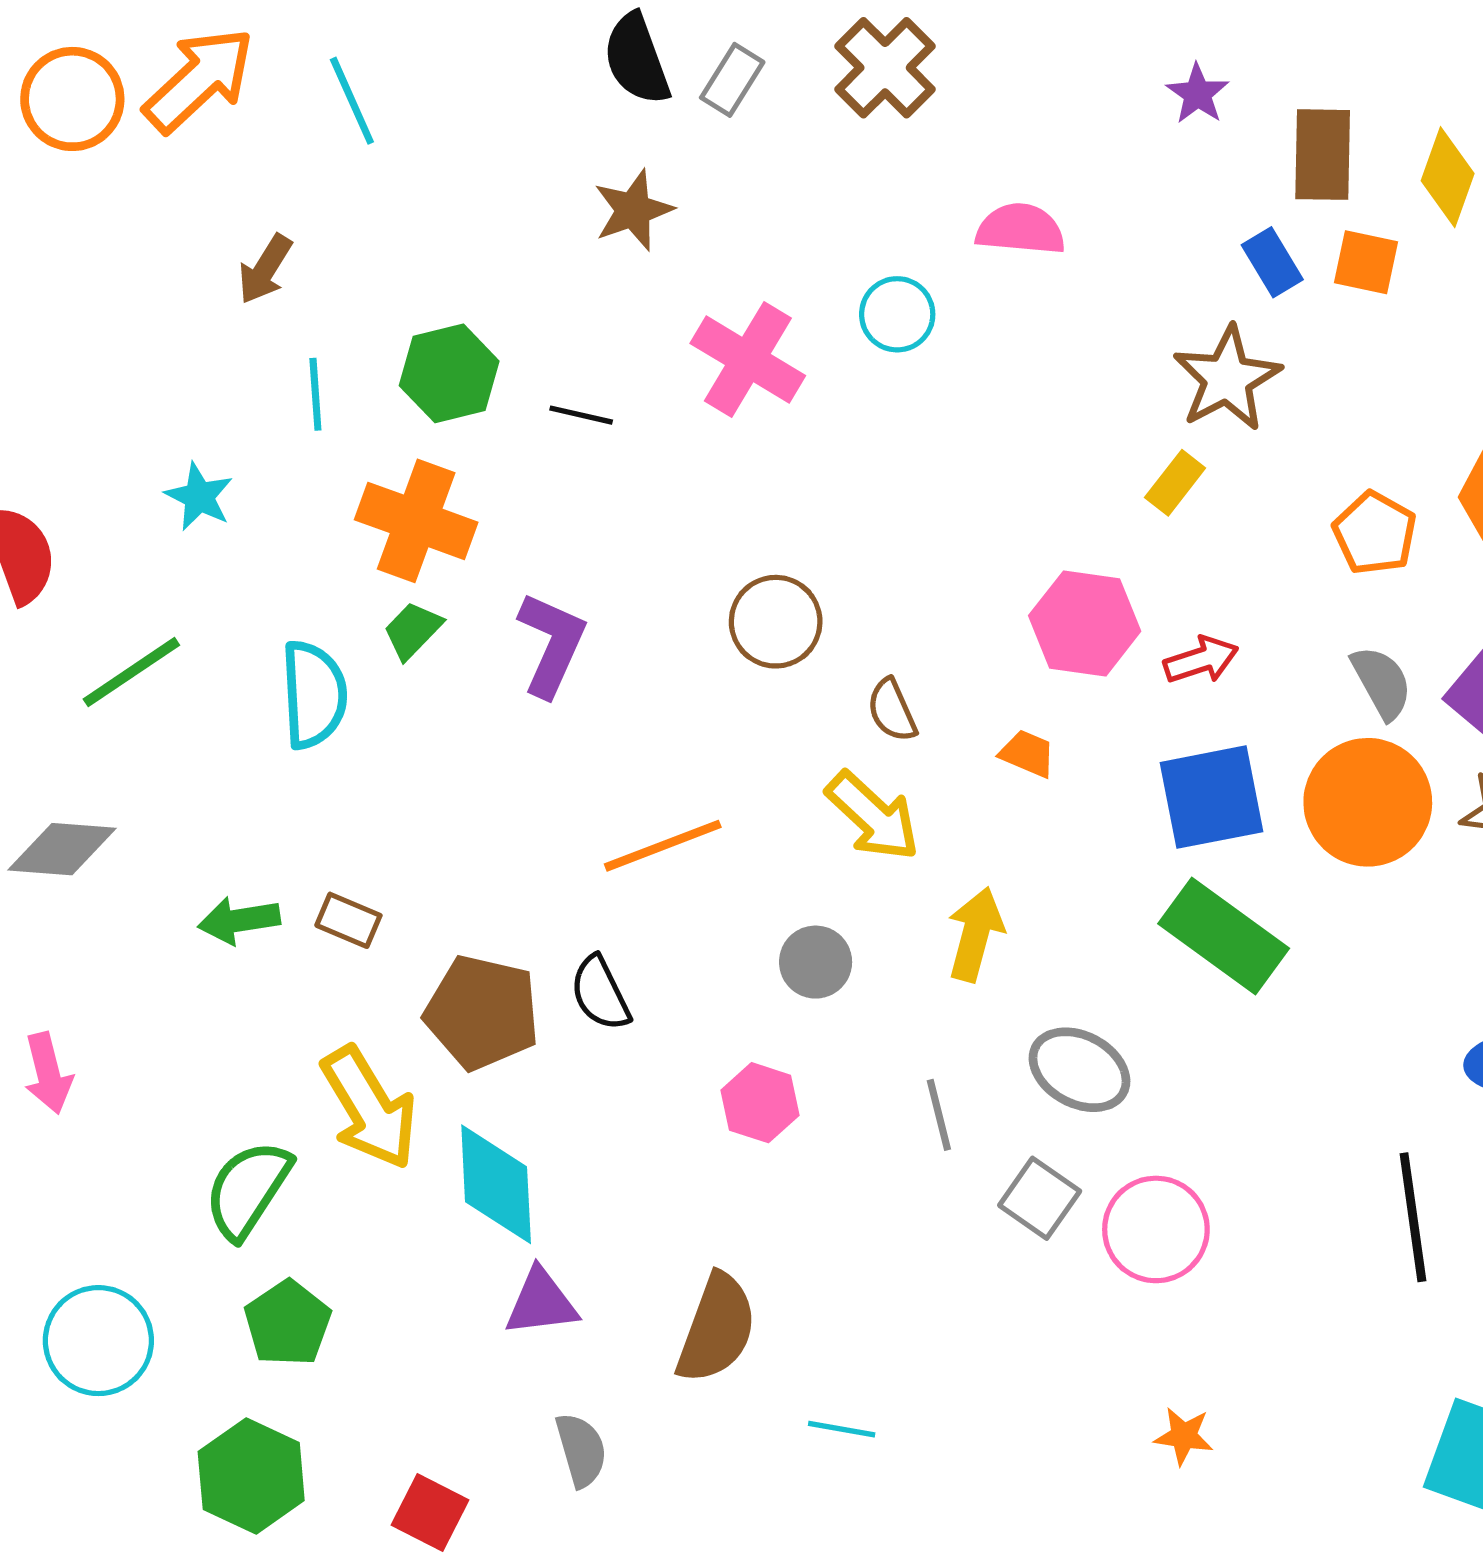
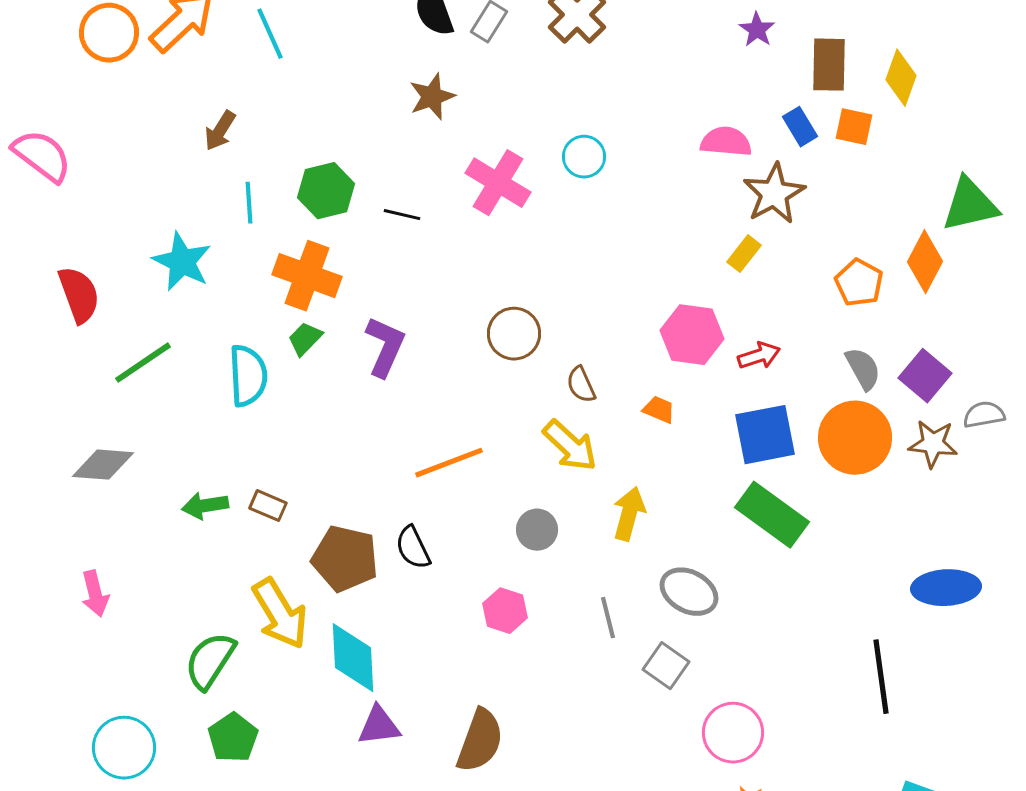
pink semicircle: (1020, 229) -> (726, 142), moved
cyan star: (199, 497) -> (182, 262), size x1.5
pink circle: (1156, 1229) -> (733, 733), moved

